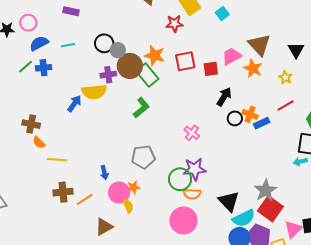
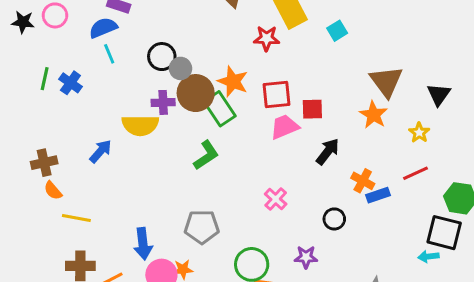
blue semicircle: (39, 43) -> (103, 28), moved
cyan line: (68, 45) -> (109, 54), turned 72
pink trapezoid: (232, 56) -> (285, 127), moved
green line: (26, 67) -> (45, 79), turned -42
blue cross: (44, 68) -> (70, 83), turned 35
blue arrow: (74, 104) -> (101, 151), moved
black circle: (235, 118) -> (334, 219), moved
brown cross: (31, 124) -> (44, 163), turned -30
purple star: (195, 169) -> (306, 257), moved, size x0.7
blue arrow: (104, 173) -> (143, 244), size x1.5

